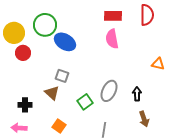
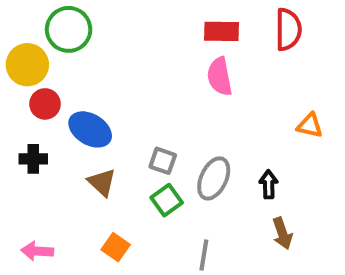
green circle: (45, 25) -> (69, 29), moved
blue ellipse: (65, 42) -> (90, 129), moved
gray square: (62, 76) -> (163, 161), moved
black cross: (25, 105) -> (33, 159), moved

